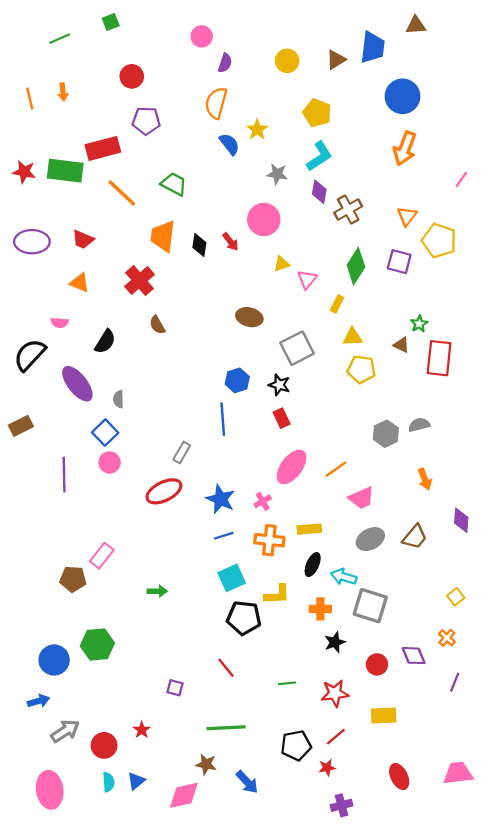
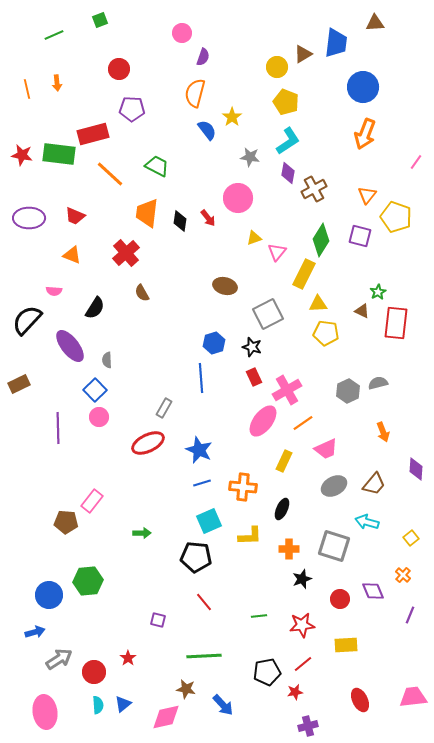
yellow circle: (287, 61) -> (277, 67), moved
yellow rectangle: (337, 304) -> (304, 274), size x1.8
pink cross: (263, 501) -> (287, 390), moved, size x1.8
yellow rectangle: (309, 529) -> (284, 461), moved, turned -60
cyan arrow: (344, 577) -> (367, 522), moved
black pentagon: (244, 618) -> (196, 557), moved

